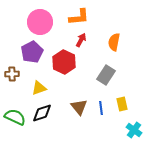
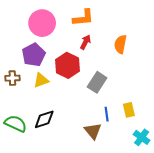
gray rectangle: (106, 75) -> (97, 82), moved
yellow triangle: (39, 88) -> (41, 80), moved
brown triangle: (79, 107) -> (93, 131), moved

